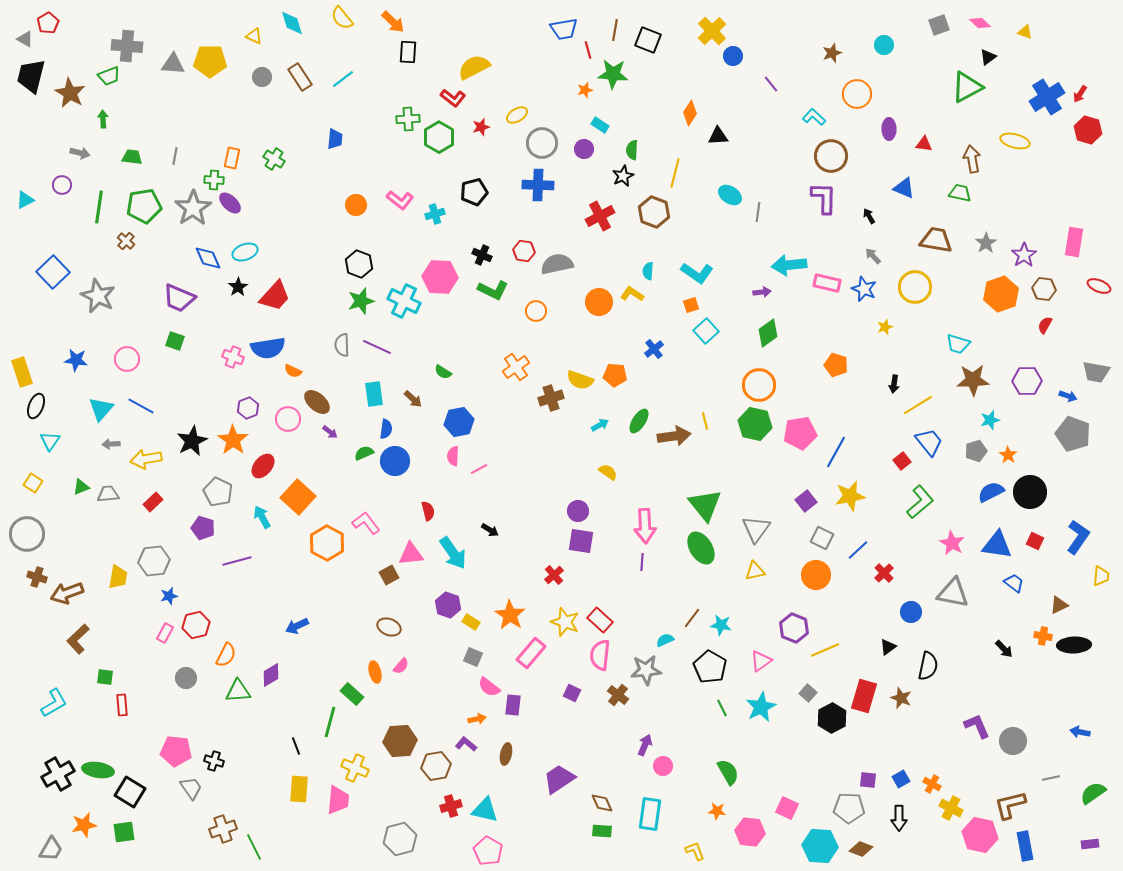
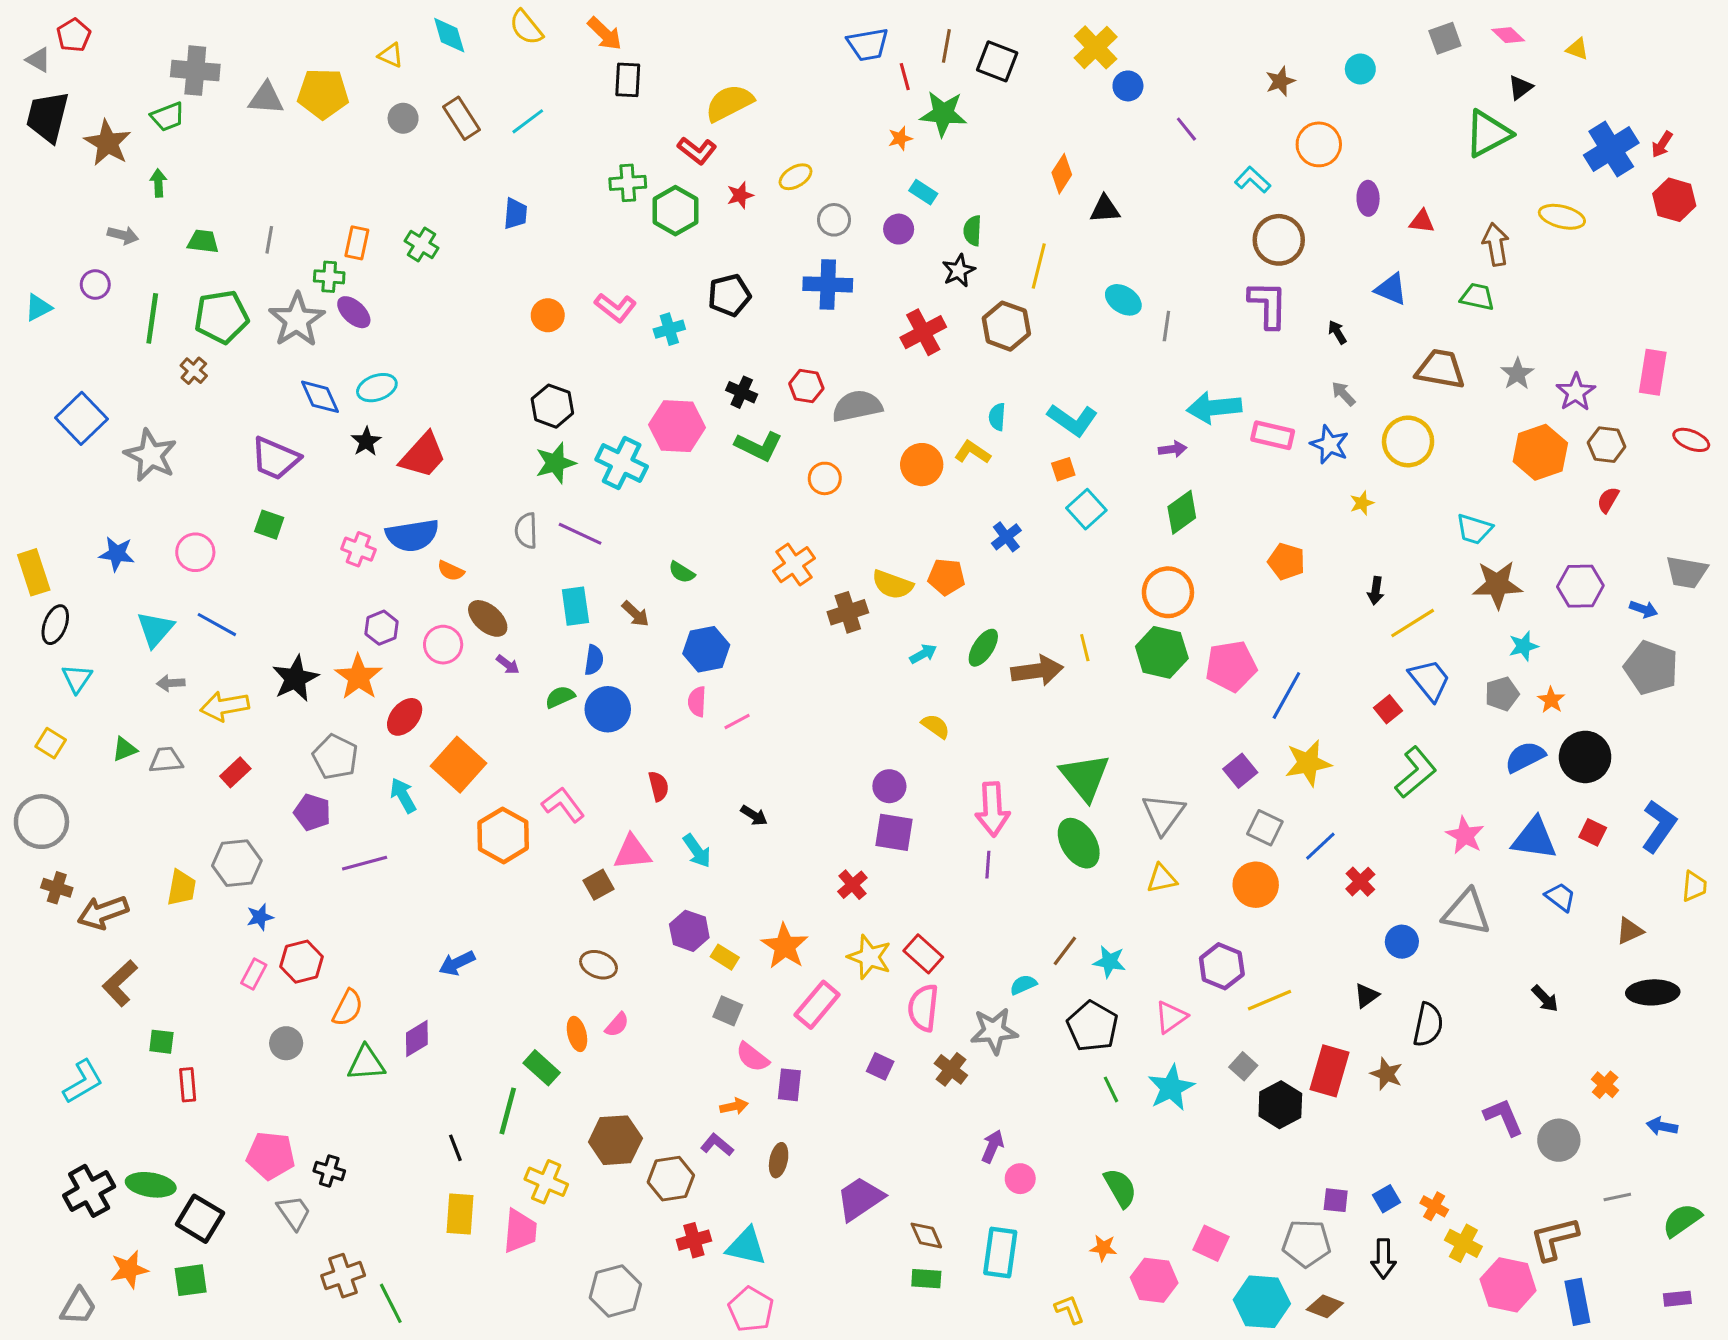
gray circle: (542, 143) -> (834, 220), size x0.7
cyan arrow: (453, 553) -> (697, 851), size x0.7
orange cross: (1043, 636) -> (1605, 1085), moved, turned 30

